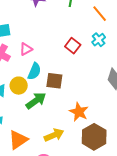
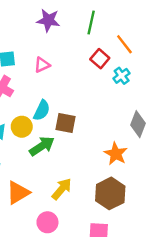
red square: (73, 46) -> (100, 59), moved
pink triangle: (26, 49) -> (42, 65), moved
orange star: (79, 112) -> (116, 154), moved
yellow arrow: (54, 135) -> (62, 189), turned -30

